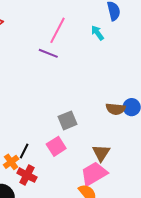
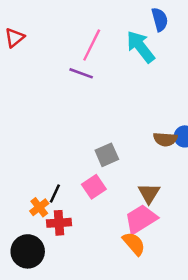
cyan arrow: (97, 33) -> (141, 47), size x1.8
red cross: (27, 175) -> (59, 223), turned -30

